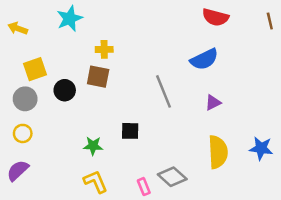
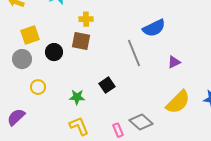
blue semicircle: (204, 59) -> (154, 28), moved
black square: (130, 131) -> (107, 85), turned -35
yellow circle: (23, 133) -> (38, 87), moved
yellow semicircle: (218, 152) -> (178, 102), turned 48

